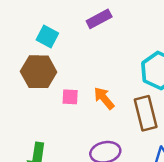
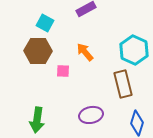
orange arrow: (104, 98) -> (85, 52), moved

